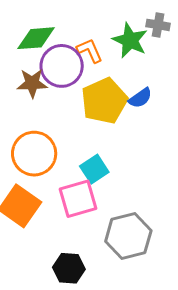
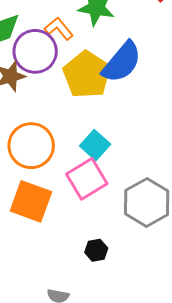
blue semicircle: (140, 98) -> (122, 62), size x1.8
black hexagon: (69, 268) -> (96, 250), size x0.7

